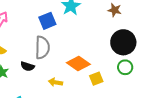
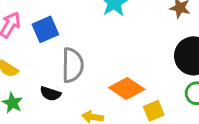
blue square: (47, 21) -> (45, 29), moved

